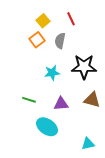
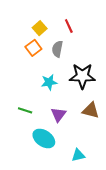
purple triangle: (61, 104) -> (58, 115), turned -49
cyan triangle: (88, 144) -> (78, 155), moved

